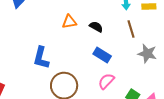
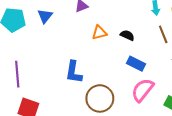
pink semicircle: (106, 81) -> (143, 90), size x1.4

